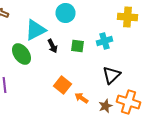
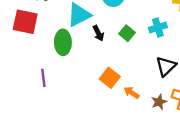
green square: (78, 46) -> (127, 33), turned 32
green ellipse: (22, 54) -> (63, 42), turned 35

